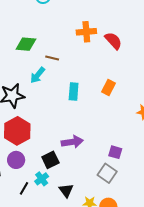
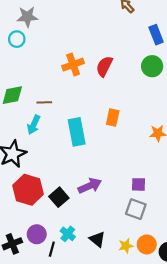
red semicircle: (113, 41) -> (104, 66), turned -96
cyan rectangle: (74, 92) -> (77, 132), size x1.4
purple circle: (16, 160) -> (37, 234), moved
black square: (50, 160) -> (59, 197), moved

